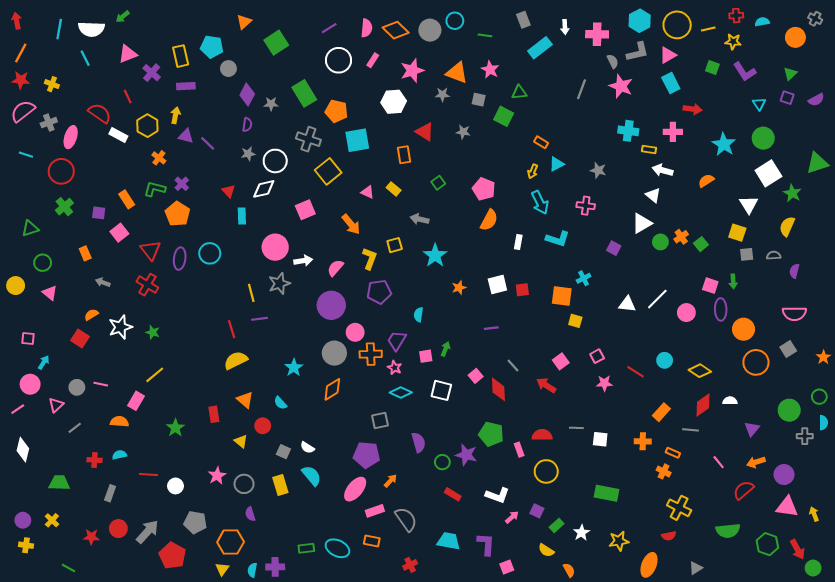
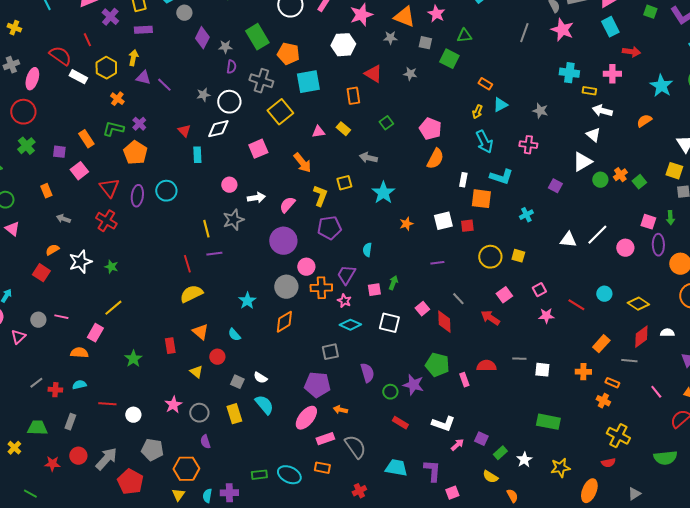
purple semicircle: (247, 125) -> (231, 67), moved
pink triangle: (368, 192) -> (318, 132), turned -32
pink circle: (275, 247) -> (229, 185), size x0.6
orange square: (562, 296) -> (481, 199), moved
gray line: (75, 428) -> (36, 383), moved
yellow circle: (546, 471) -> (490, 257), moved
orange arrow: (390, 481) -> (340, 410), turned -120
green trapezoid: (59, 483) -> (37, 428), moved

